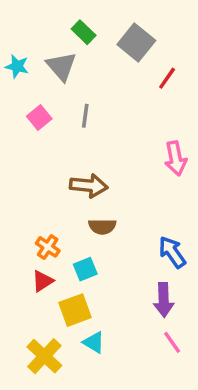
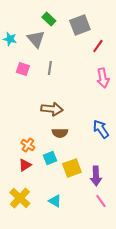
gray square: (136, 42) -> (80, 25), turned 30
pink square: (39, 117) -> (23, 69), turned -32
pink arrow: (176, 158) -> (103, 78), moved
blue arrow: (172, 252) -> (101, 129), moved
yellow square: (75, 310) -> (72, 168), moved
yellow cross: (44, 356) -> (20, 198), moved

